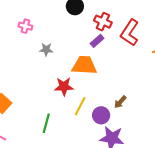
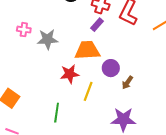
pink cross: (25, 26) -> (24, 30), moved
gray star: (46, 49) -> (48, 39), size x1.5
purple circle: (101, 115) -> (111, 68), moved

